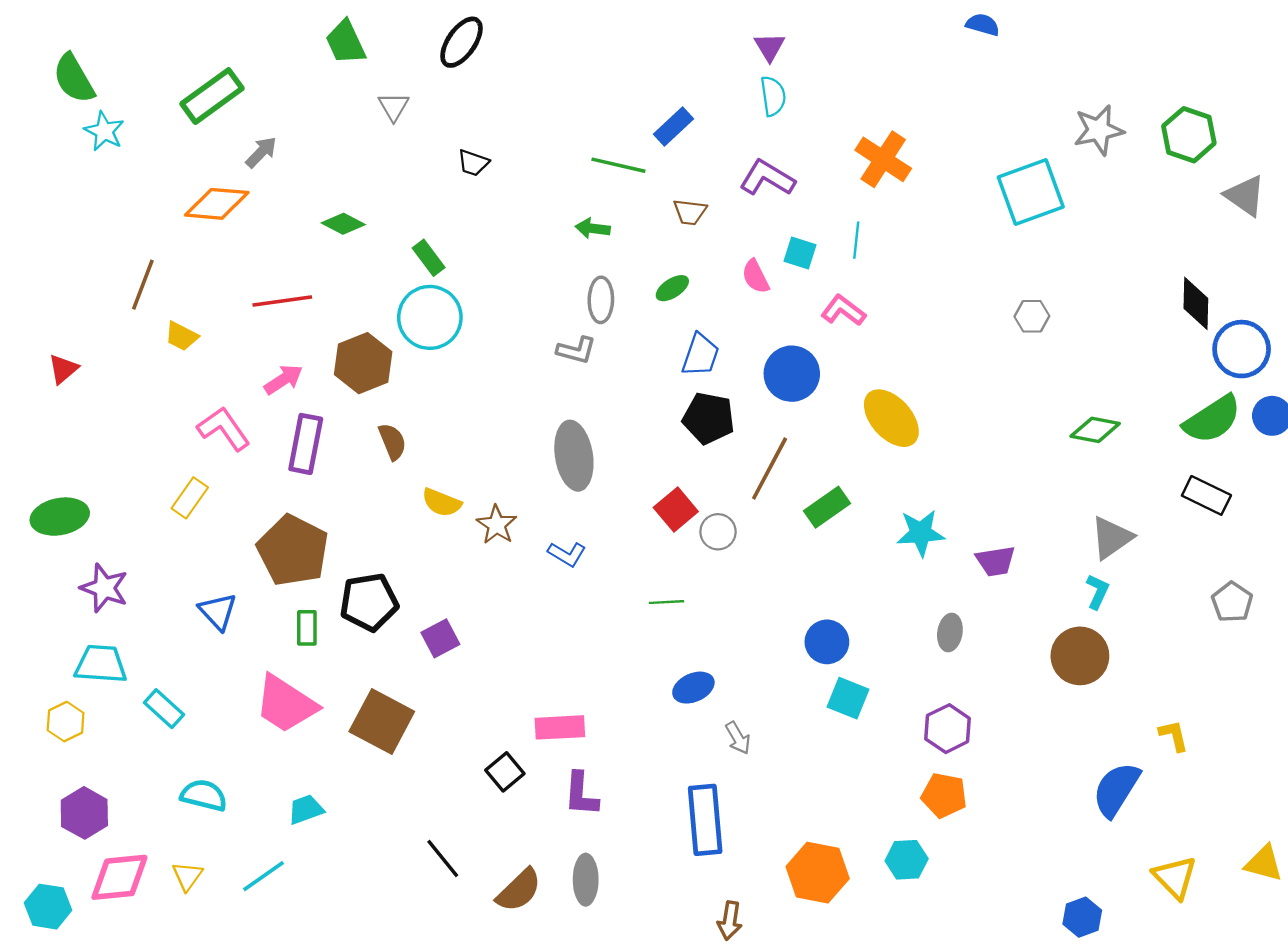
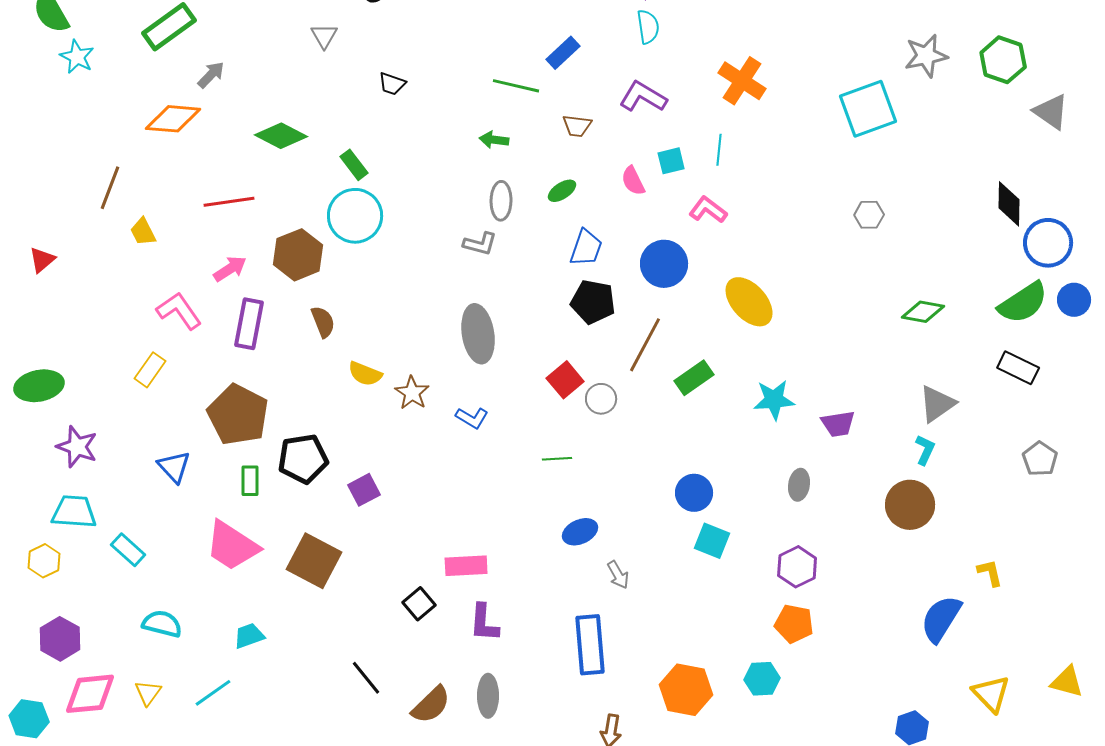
green diamond: (343, 224) -> (281, 136), size x1.4
cyan square: (800, 253) -> (671, 161), turned -32
yellow trapezoid: (182, 336) -> (143, 232), turned 36

